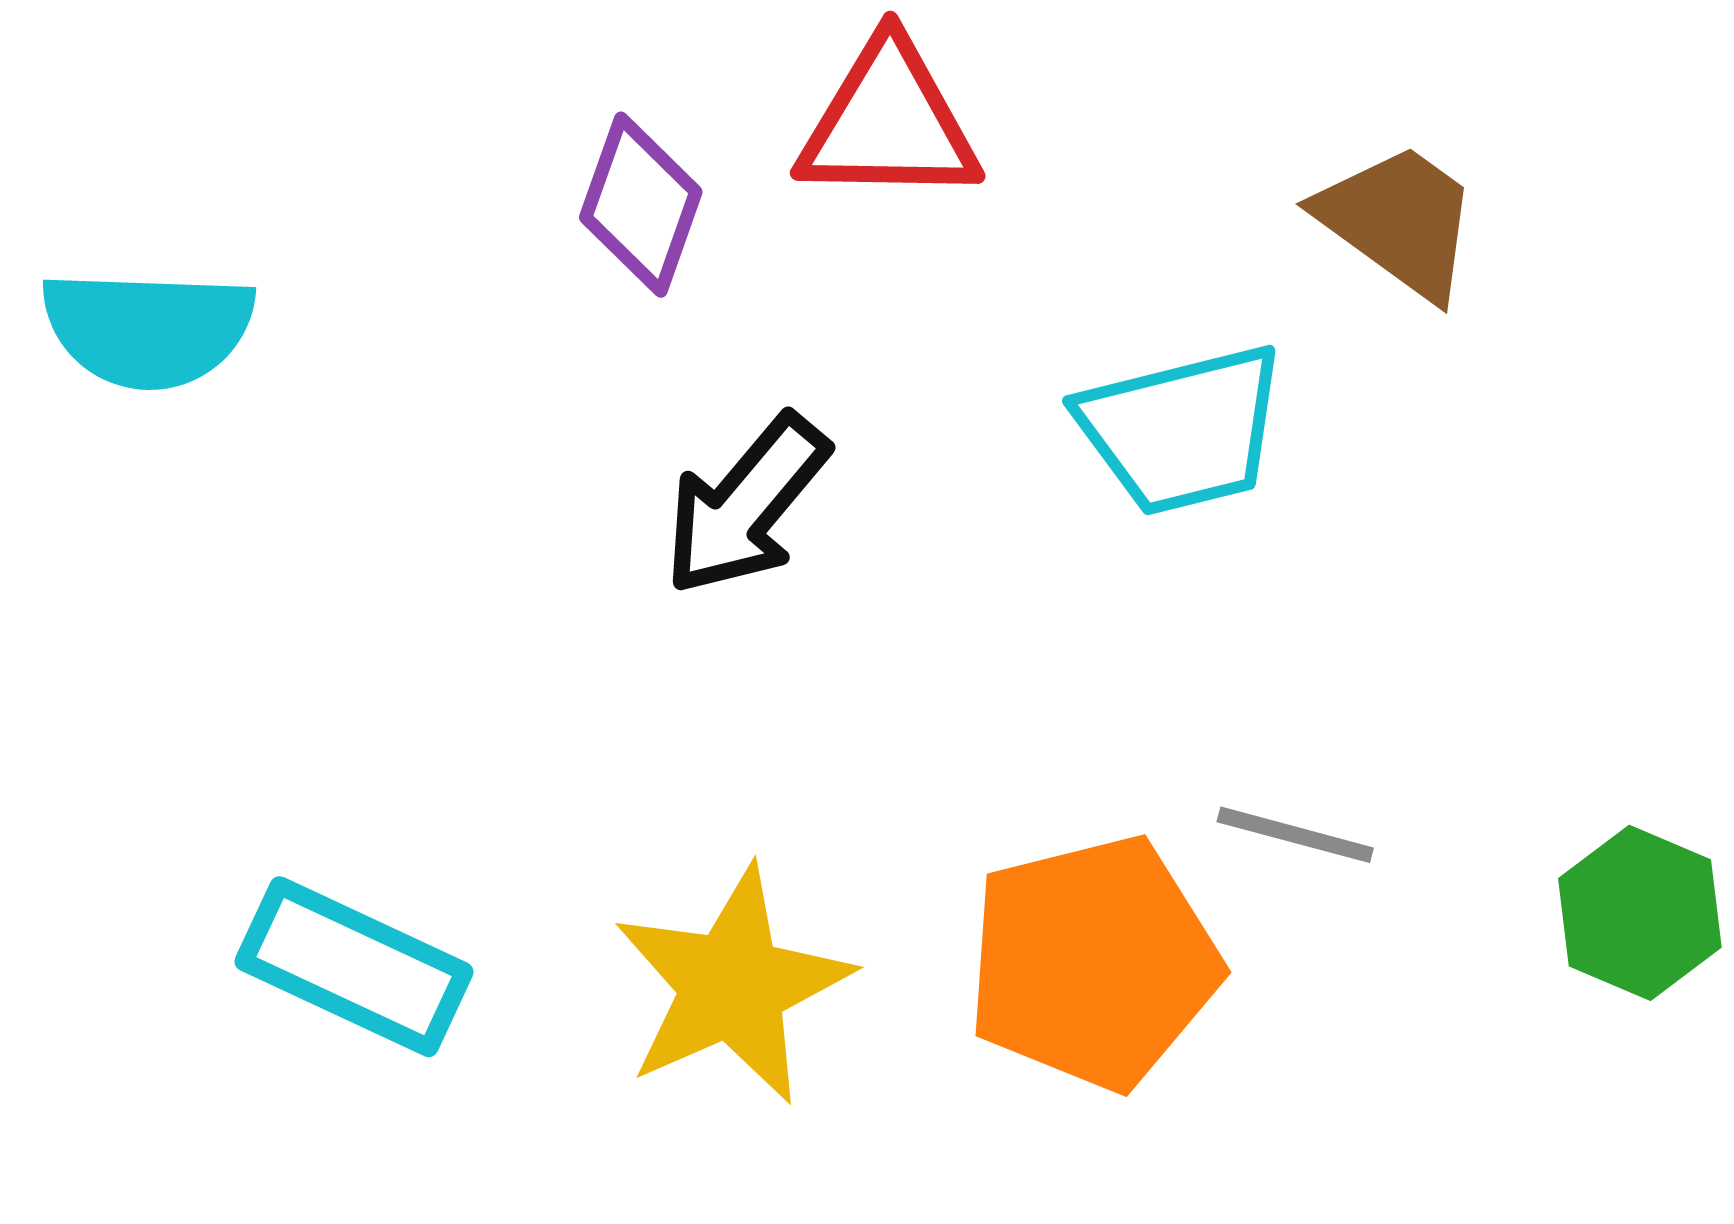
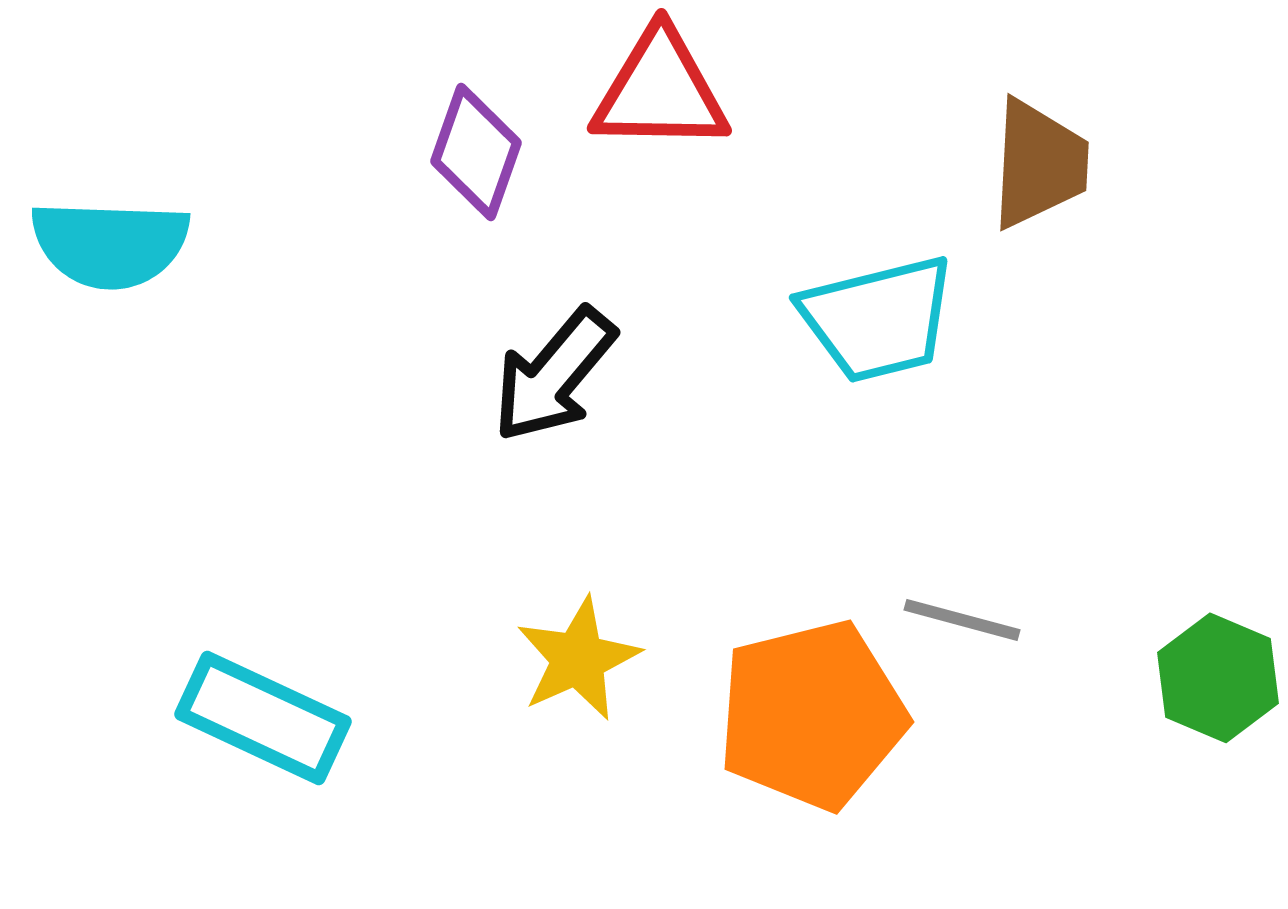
brown trapezoid: (1399, 221) -> (1039, 164), turned 57
yellow star: (732, 986) -> (578, 659), moved, size x0.7

